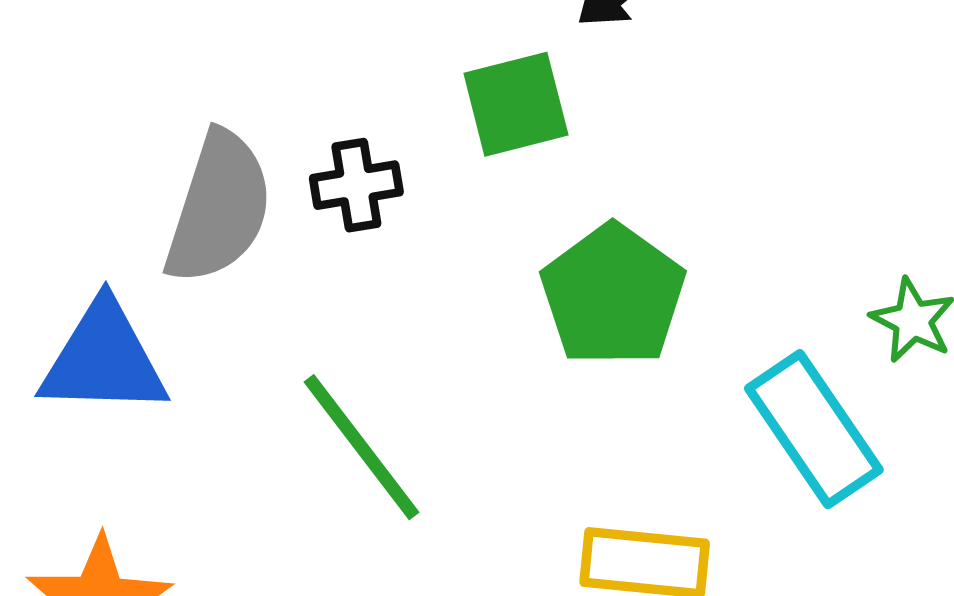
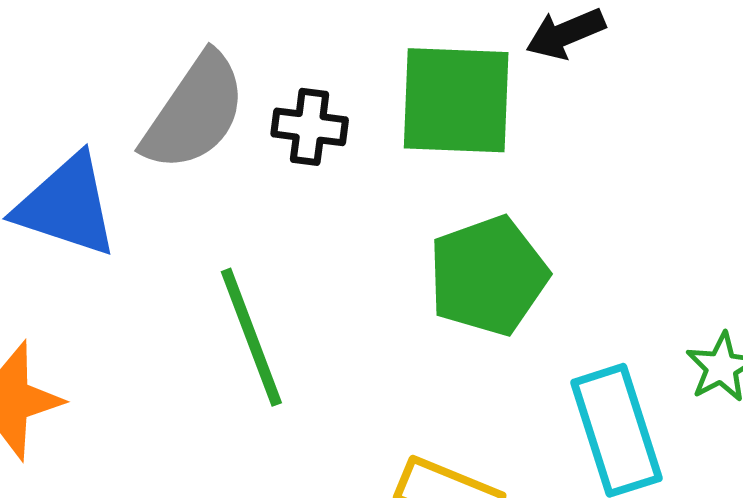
green square: (516, 104) -> (456, 100), size x1.4

